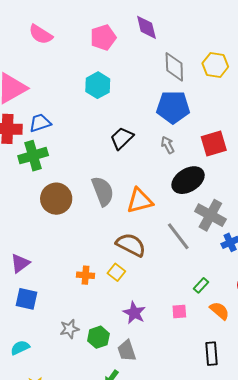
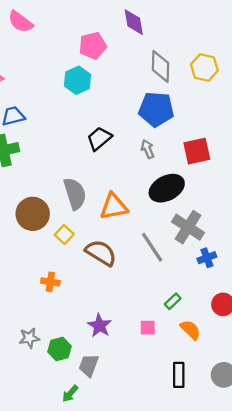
pink pentagon: (103, 37) -> (93, 46), moved
brown circle: (56, 199) -> (33, 214), moved
yellow square: (116, 272) -> (64, 234), moved
gray trapezoid: (127, 351) -> (89, 365), turned 35

